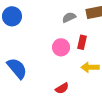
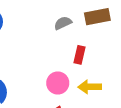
pink circle: (61, 47) -> (58, 83), moved

